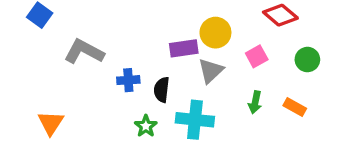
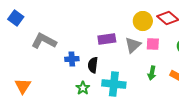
yellow circle: (215, 33) -> (143, 21), moved
pink square: (257, 56) -> (153, 44), turned 32
gray triangle: (211, 71) -> (133, 45), moved

